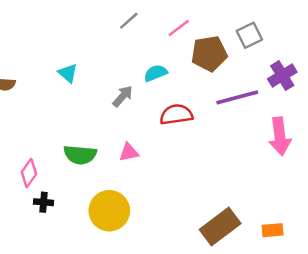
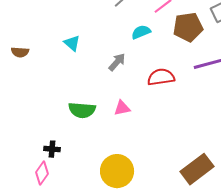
cyan semicircle: (156, 73) -> (141, 32), moved
pink diamond: (29, 173) -> (42, 173), moved
yellow circle: (109, 211) -> (117, 171), moved

